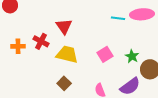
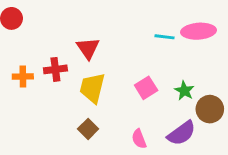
red cross: (41, 41) -> (55, 69), turned -35
yellow trapezoid: (67, 54) -> (92, 88), turned -90

